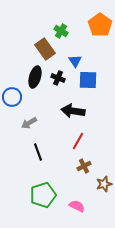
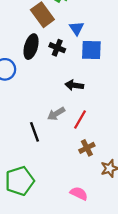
black arrow: (73, 111) -> (74, 85), size x0.7
gray arrow: (29, 123) -> (56, 114), moved
green pentagon: (43, 195) -> (20, 181), moved

